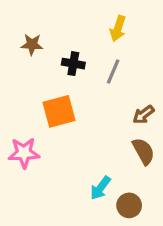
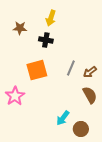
yellow arrow: (118, 29) -> (51, 18), moved
gray line: (113, 72) -> (71, 68), moved
pink star: (24, 153) -> (15, 96), turned -30

